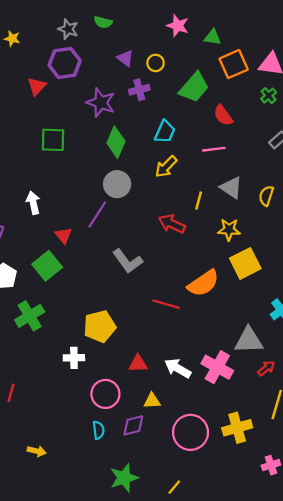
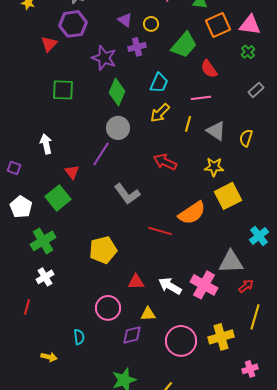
yellow line: (199, 200) -> (188, 124), moved
white cross: (74, 358) -> (45, 277), moved, turned -30
cyan semicircle: (98, 430) -> (79, 337), moved

